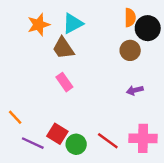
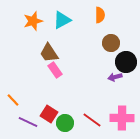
orange semicircle: (130, 18) -> (100, 15), moved
black circle: (148, 28) -> (126, 62), moved
brown trapezoid: (63, 48) -> (49, 53), moved

